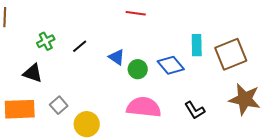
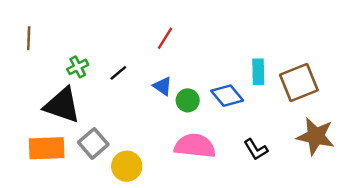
red line: (136, 13) -> (165, 38), moved, turned -66
black triangle: (33, 73) -> (62, 105), size x1.6
gray square: (59, 105) -> (93, 143), size x1.4

